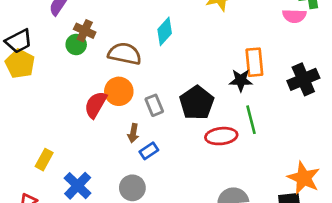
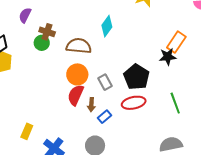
orange rectangle: (254, 62) -> (176, 42), turned 45
red semicircle: (96, 105) -> (76, 95), moved
green line: (251, 120) -> (175, 103), moved
red ellipse: (221, 136) -> (134, 103), moved

